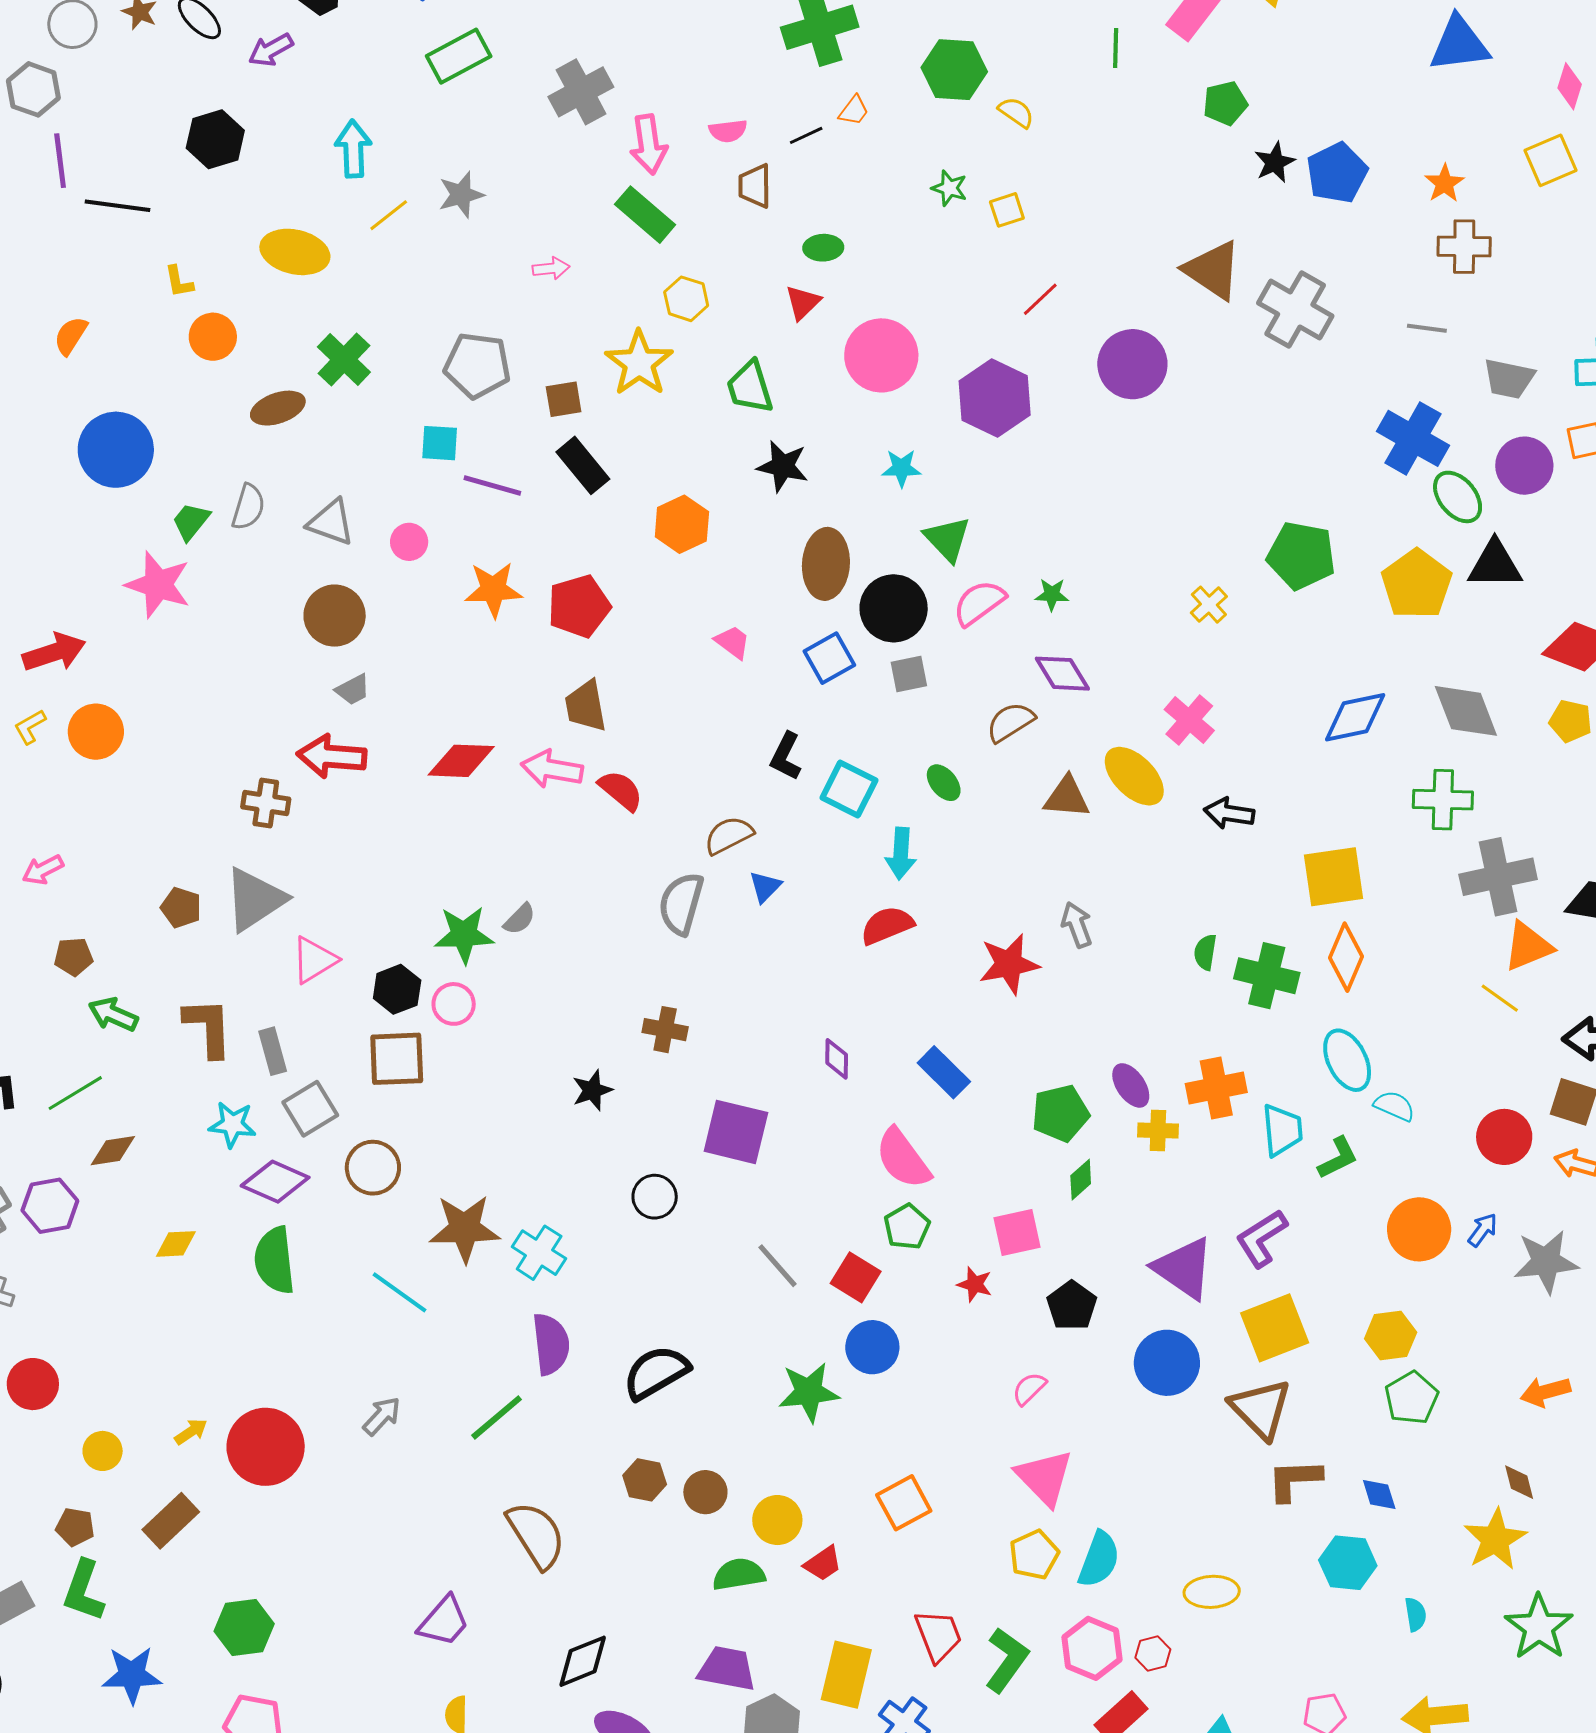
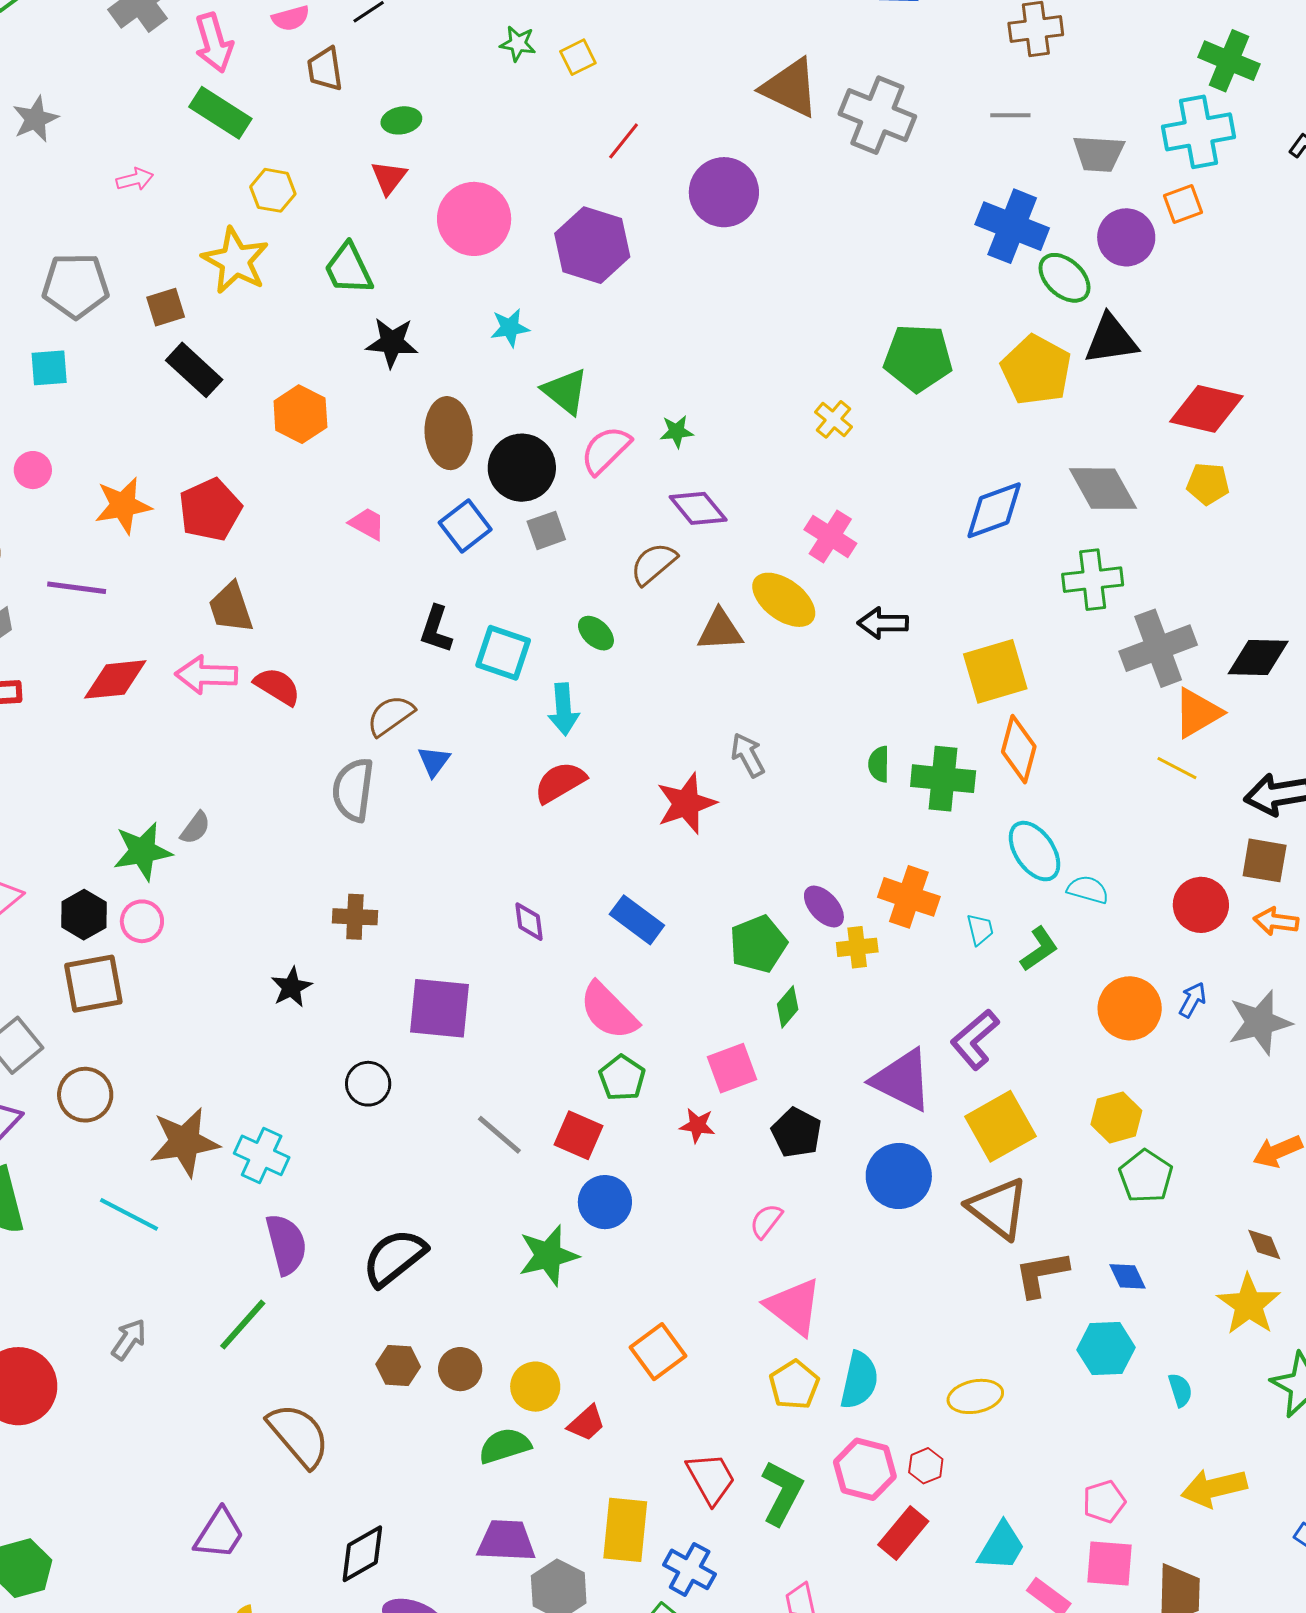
purple line: (492, 486) -> (77, 588), moved
orange cross: (1216, 1088) -> (909, 897), turned 38
cyan trapezoid: (1282, 1130) -> (980, 929), size x0.6

